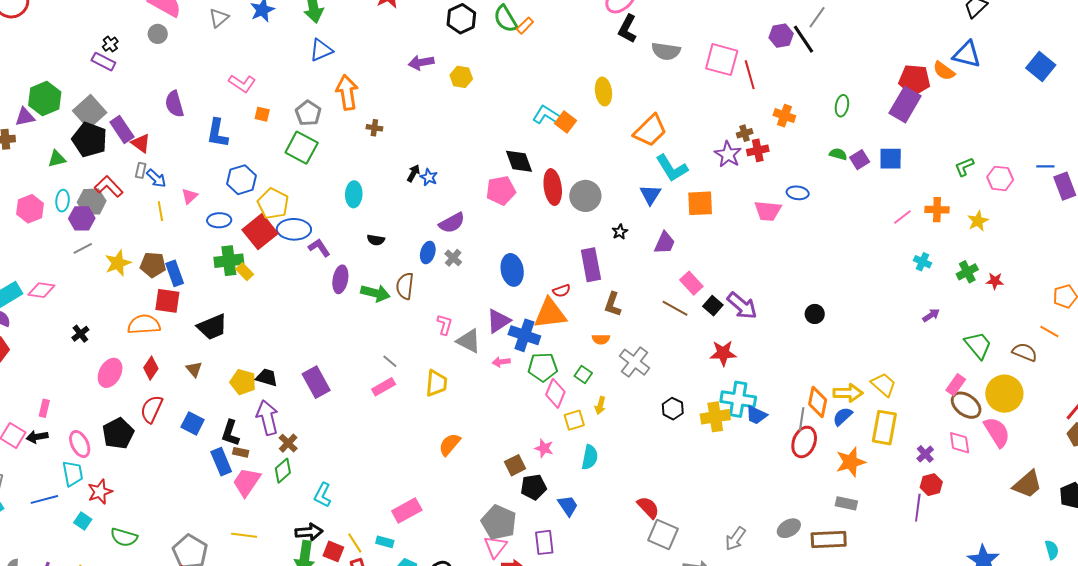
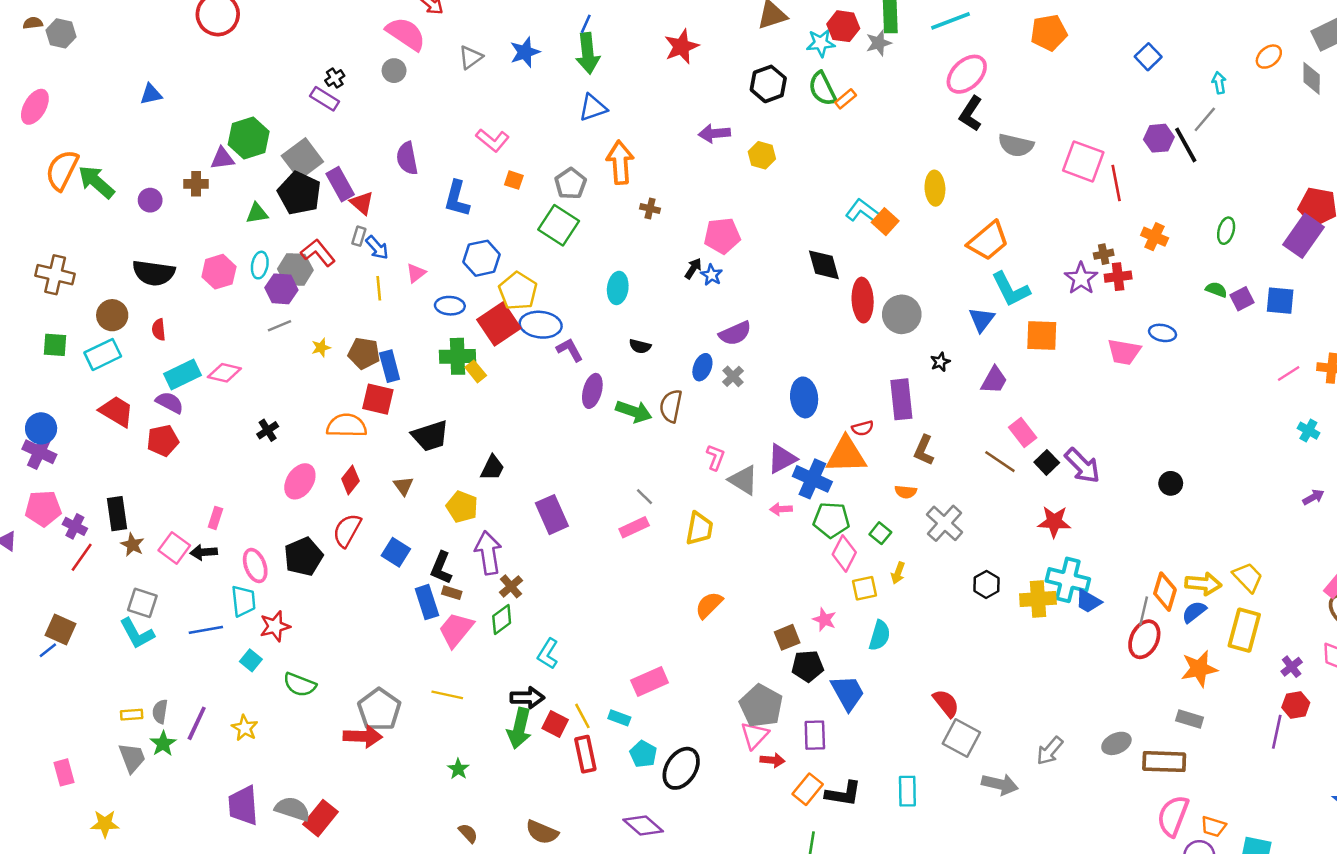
pink pentagon: (501, 191) -> (722, 236), moved
yellow star: (118, 263) -> (321, 348), size x0.6
black trapezoid: (267, 377) -> (492, 468), moved, turned 95
blue trapezoid: (568, 506) -> (848, 693), size x1.4

